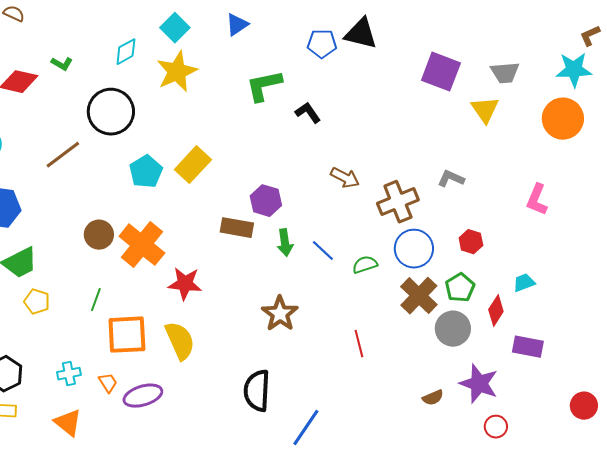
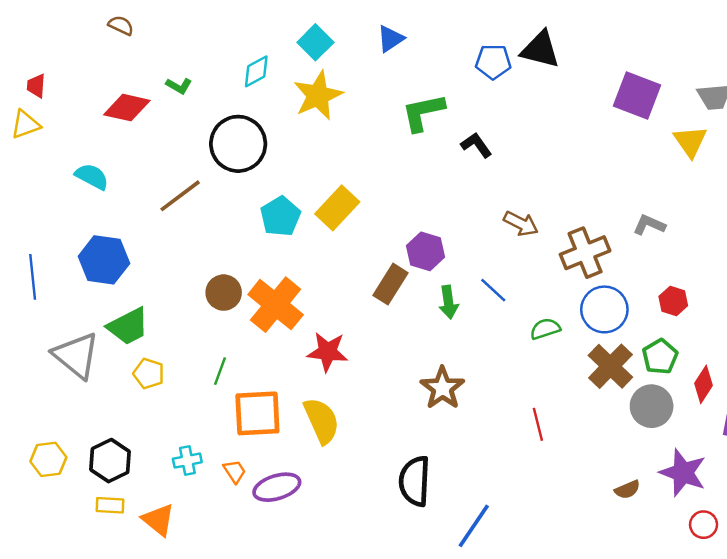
brown rectangle: (237, 228) -> (390, 284), turned -68
blue line: (323, 251) -> (493, 290), moved
orange triangle: (68, 423) -> (158, 520), moved

